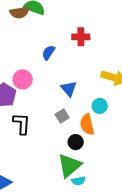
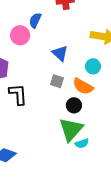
pink circle: (23, 79) -> (20, 35), moved
gray square: (62, 116) -> (57, 81), turned -32
orange semicircle: (87, 124) -> (83, 86), turned -40

